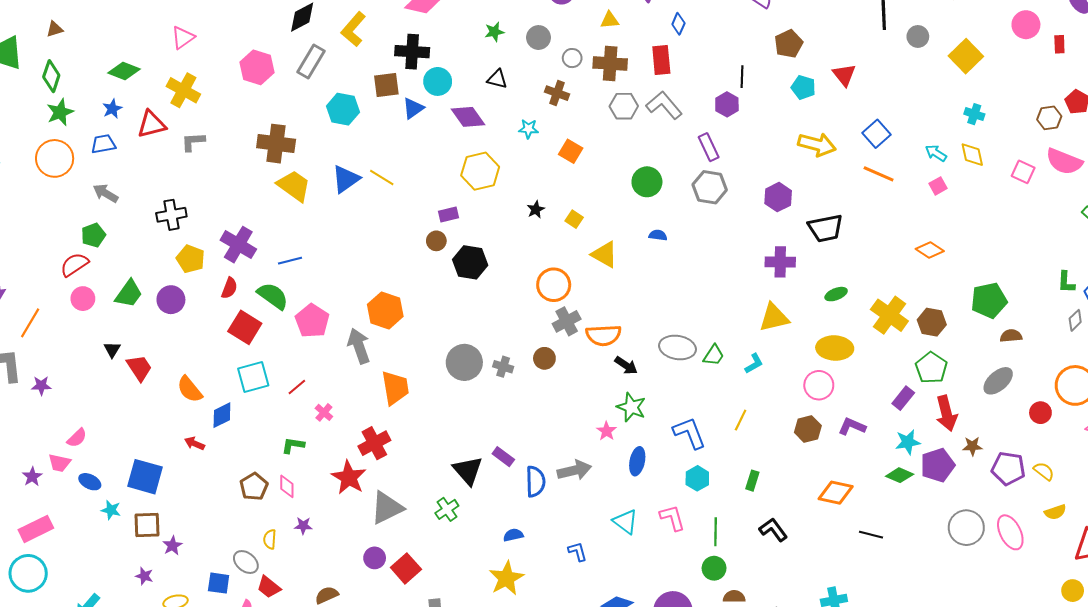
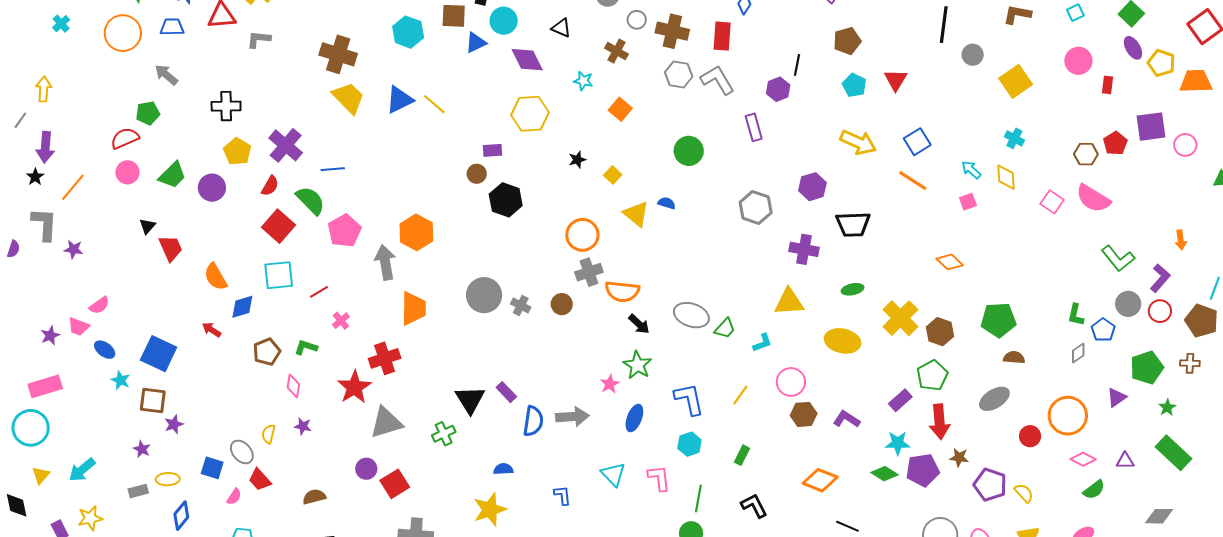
gray hexagon: (710, 187) -> (756, 207), moved
blue semicircle: (658, 235) -> (667, 203), moved
pink circle: (819, 385) -> (791, 382), moved
brown pentagon: (254, 487) -> (267, 352), moved

